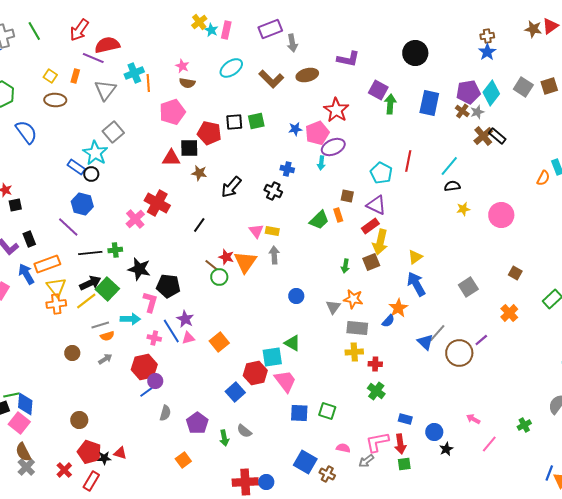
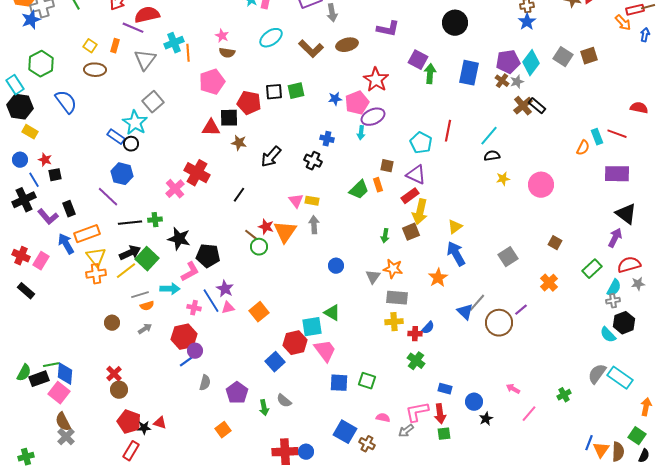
pink L-shape: (150, 302) -> (190, 272), turned 45
blue semicircle: (388, 321) -> (428, 328), moved
red cross: (64, 470) -> (114, 374), moved

